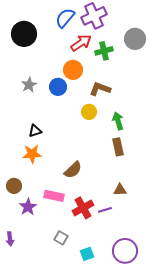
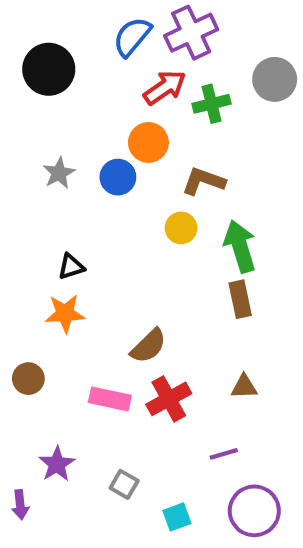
green arrow: (118, 121) -> (240, 246), size x1.4
purple star: (28, 207) -> (57, 464), moved
red cross: (83, 208) -> (169, 399), moved
purple line: (105, 210) -> (224, 454), moved
purple arrow: (10, 239) -> (20, 505), moved

